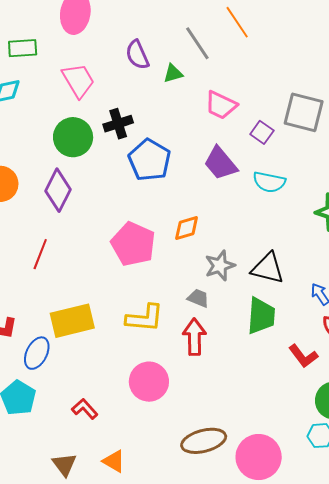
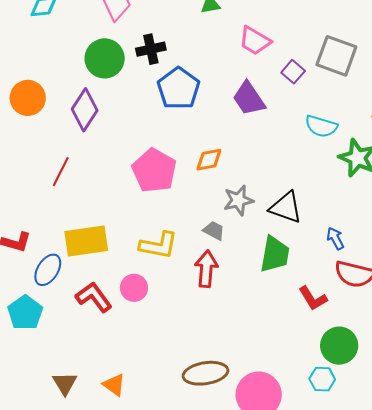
cyan semicircle: (269, 182) -> (321, 126), moved
pink circle: (149, 382) -> (134, 288), moved, size x0.7
red L-shape: (85, 409) -> (94, 297), moved, size x1.4

